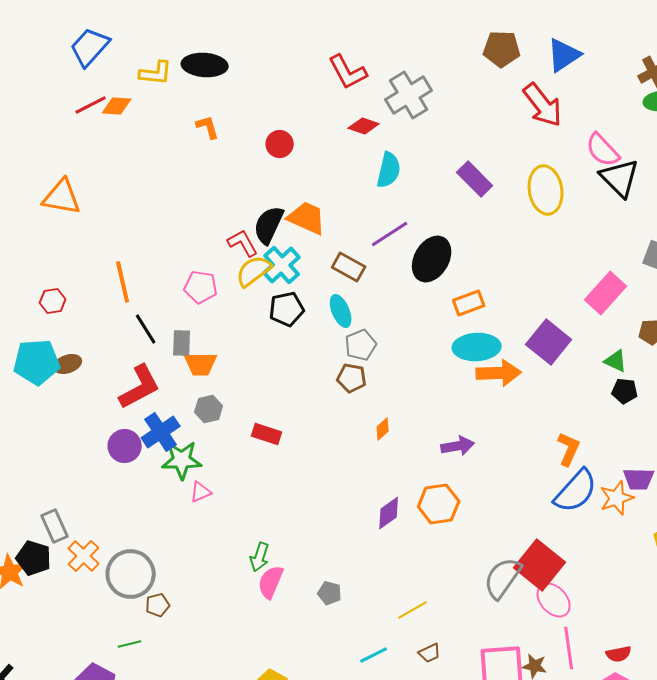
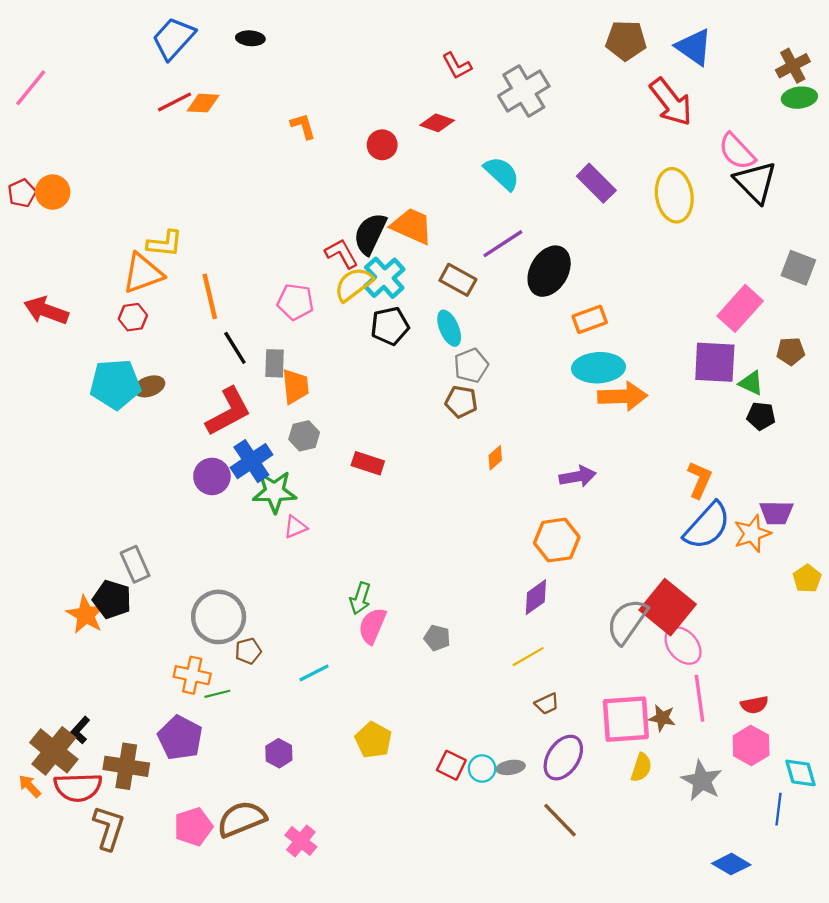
blue triangle: (564, 55) -> (694, 47), turned -51
black ellipse: (205, 65) -> (250, 38), moved, size x0.6
red L-shape: (348, 72) -> (457, 66), size x0.7
yellow L-shape: (156, 73) -> (165, 244), moved
red diamond: (364, 126) -> (437, 123), moved
cyan semicircle: (389, 170) -> (502, 173), turned -60
orange triangle: (62, 197) -> (143, 273), moved, turned -30
purple square: (549, 342) -> (715, 362), moved, turned -36
orange trapezoid: (201, 364) -> (295, 386), turned -96
purple diamond: (389, 513) -> (536, 597), moved
orange cross: (84, 556) -> (192, 675), moved, turned -32
cyan line: (374, 655) -> (314, 673), moved

